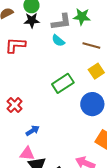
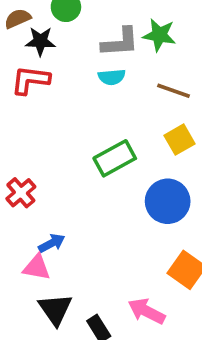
black star: (32, 20) -> (40, 41), moved
cyan semicircle: (58, 41) -> (112, 77), turned -48
pink triangle: (27, 154) -> (37, 267), moved

